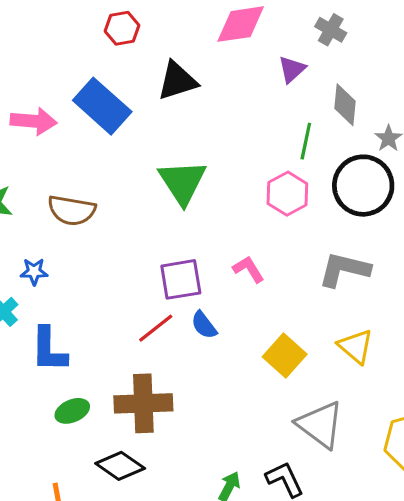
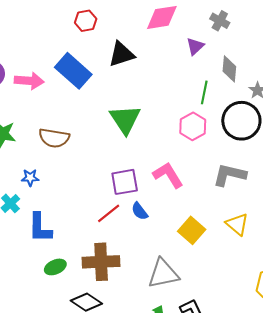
pink L-shape: (248, 269) -> (168, 175), size x1.5
gray triangle: (320, 425) -> (163, 274), moved, turned -48

